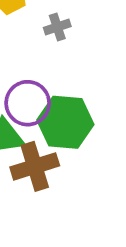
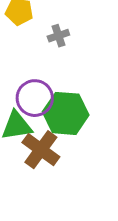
brown cross: (35, 166) -> (41, 150), turned -36

